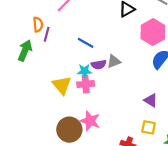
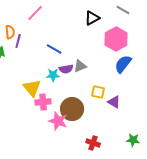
pink cross: (86, 84) -> (43, 102), moved
yellow square: (149, 127) -> (98, 92), moved
brown circle: (69, 130) -> (72, 109), moved

